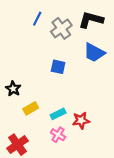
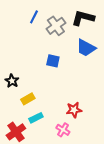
cyan rectangle: (58, 114) -> (36, 118), moved
pink cross: (58, 135) -> (63, 130), moved

